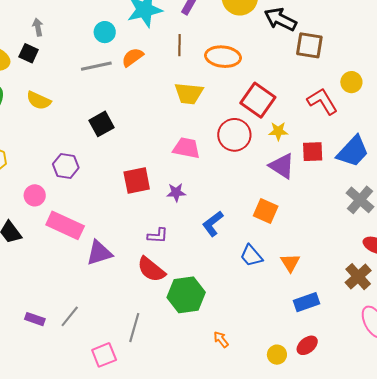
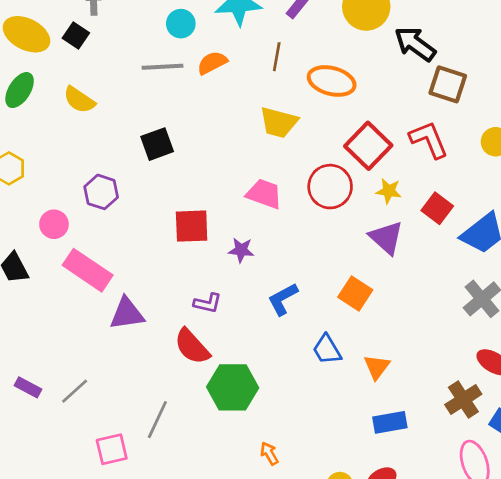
red L-shape: (322, 101) -> (429, 140), moved
red square: (313, 152) -> (437, 208), moved, turned 30

